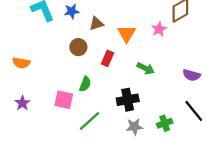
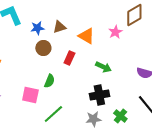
blue star: (72, 11) -> (37, 28), moved
orange triangle: (127, 34) -> (86, 36), turned -30
black cross: (128, 100) -> (99, 95), moved
green cross: (165, 123) -> (120, 116), turned -32

